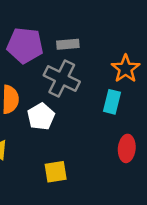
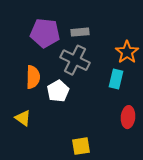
yellow square: (56, 172) -> (81, 146), moved

